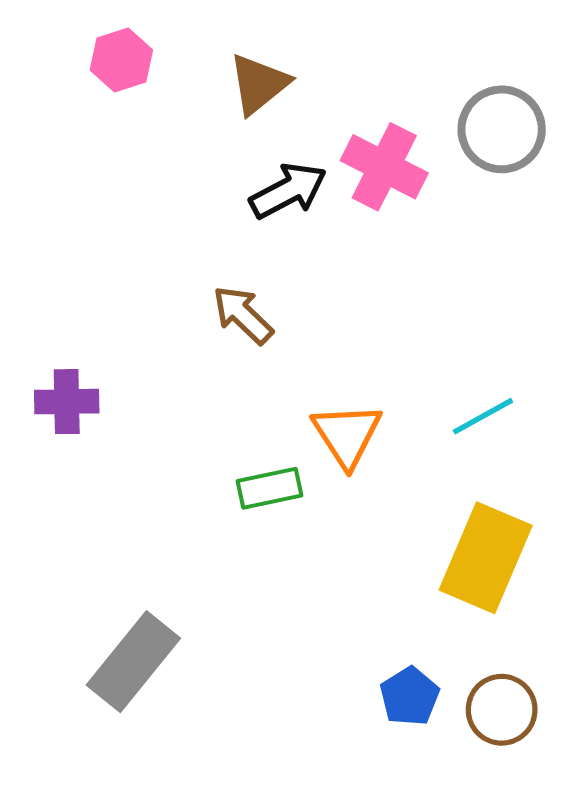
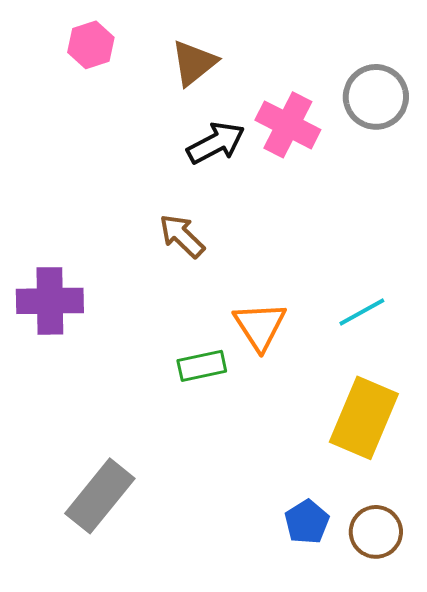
purple cross: (67, 402) -> (50, 301), size x1.4

